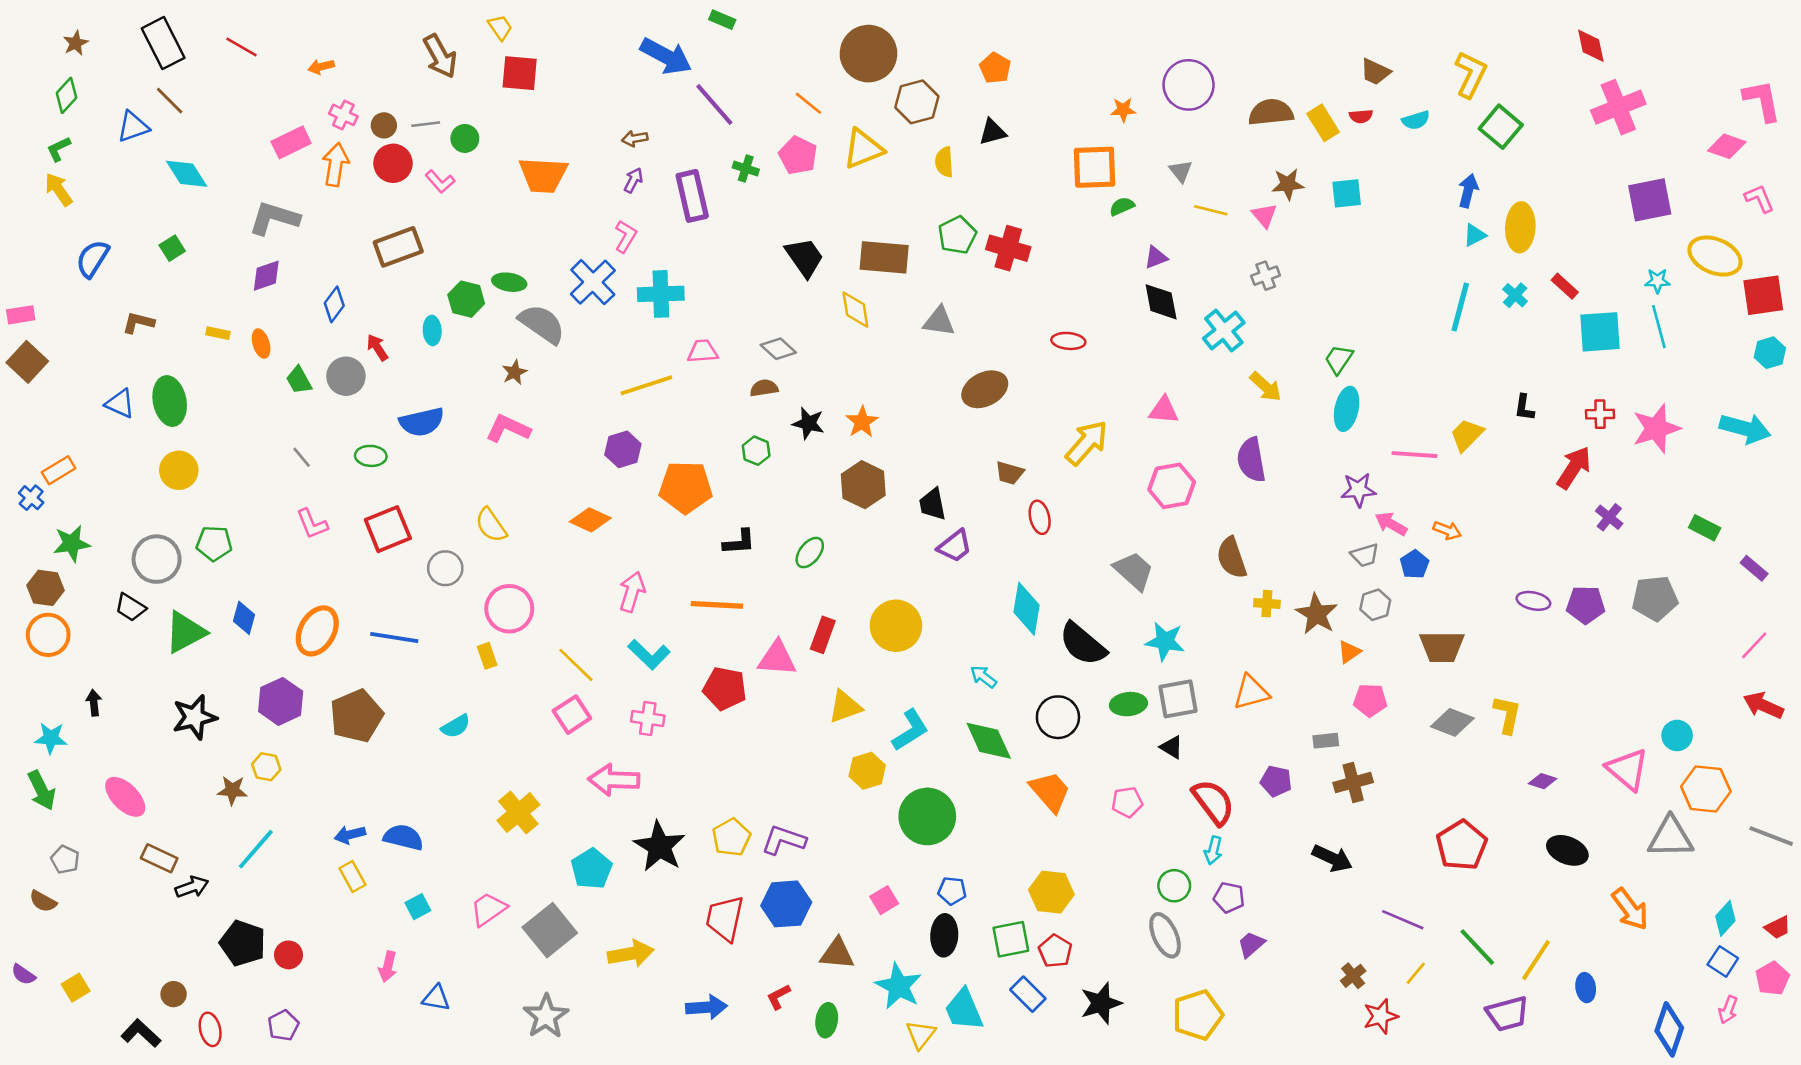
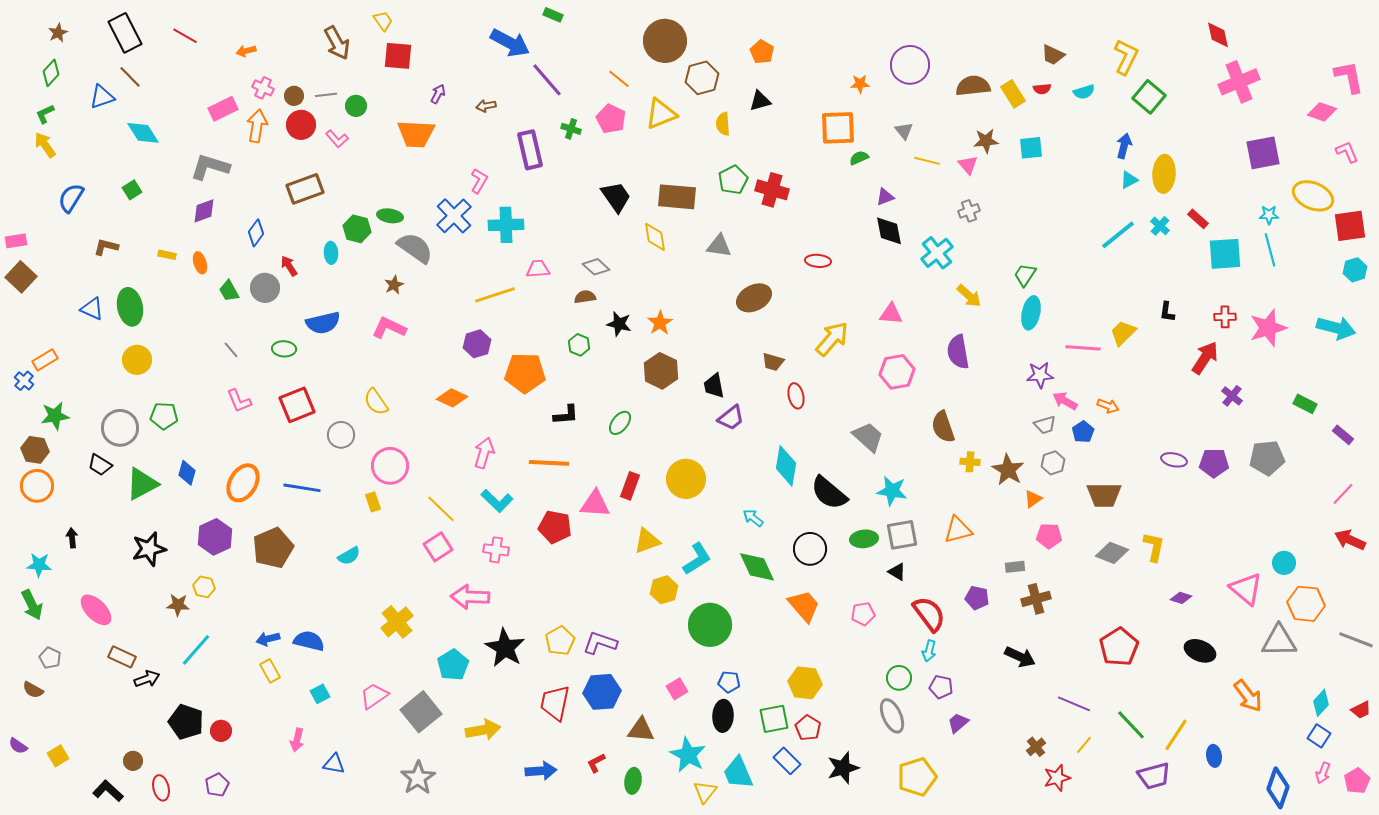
purple arrow: (633, 180) -> (438, 94), moved
cyan line: (1460, 307) -> (1118, 235), turned 36
pink pentagon: (1772, 978) -> (1357, 781), moved

